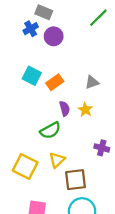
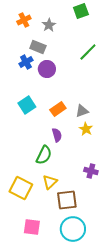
cyan square: (32, 76) -> (27, 105), turned 30
orange rectangle: (55, 82) -> (58, 109), moved
yellow star: (85, 110) -> (86, 129), moved
green semicircle: (50, 130) -> (44, 155), turned -36

